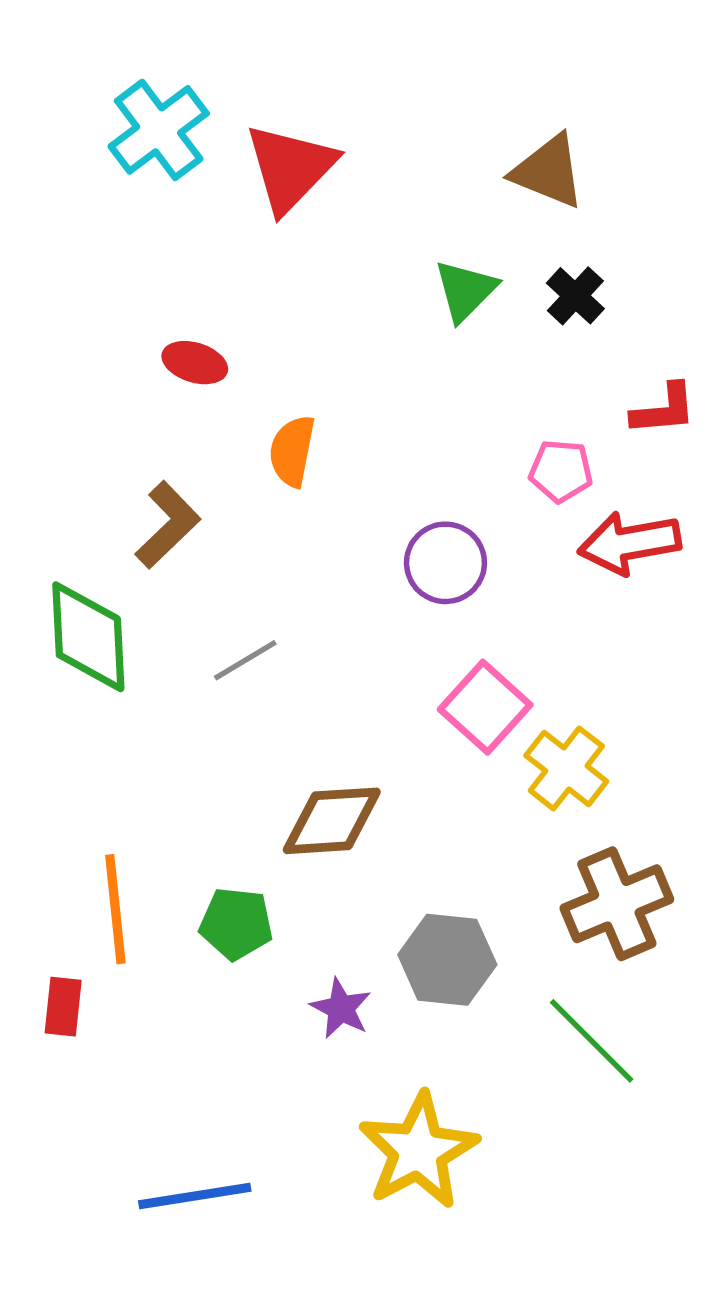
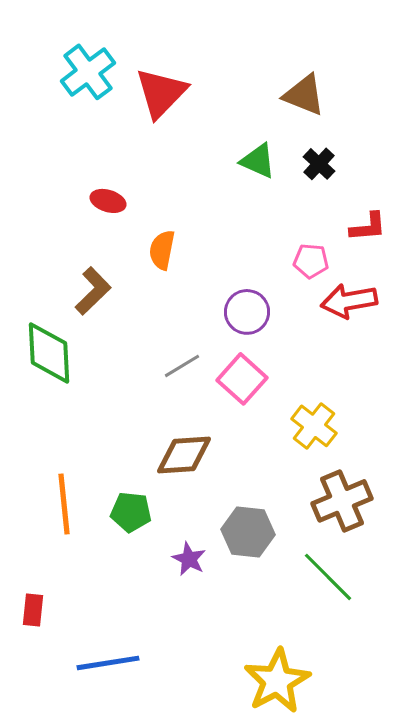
green triangle: (465, 290) -> (258, 161), turned -51
gray line: (245, 660) -> (182, 366), moved
pink square: (485, 707) -> (242, 379), moved
red rectangle: (63, 1007) -> (33, 610), moved
yellow star: (418, 1151) -> (277, 681), moved

